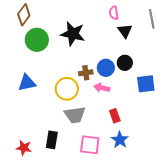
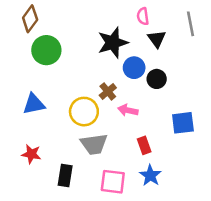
black star: (73, 34) -> (113, 43), moved, turned -30
blue circle: (106, 68) -> (134, 68), moved
brown cross: (86, 73) -> (108, 91), turned -32
blue square: (146, 84) -> (183, 123), moved
red star: (24, 148) -> (31, 154), moved

